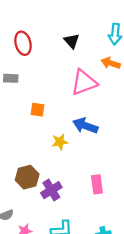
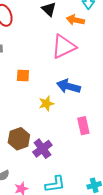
orange arrow: (111, 63) -> (75, 20), moved
pink rectangle: (97, 184) -> (83, 126), moved

